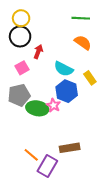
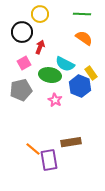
yellow circle: (21, 18) -> (40, 14), moved
blue hexagon: (67, 91) -> (80, 86), moved
green ellipse: (37, 108) -> (50, 75), moved
purple rectangle: (47, 166) -> (49, 160), turned -40

